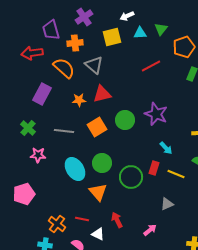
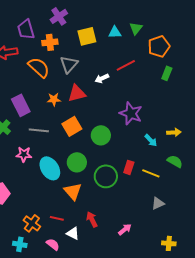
white arrow: (127, 16) -> (102, 78), moved
gray triangle: (94, 65) -> (69, 64), turned 30
purple rectangle: (42, 94) -> (21, 105), moved, turned -55
green circle: (125, 120) -> (101, 135), moved
cyan arrow: (166, 148) -> (151, 140), moved
pink star: (38, 155) -> (24, 154), moved
gray triangle: (167, 204) -> (158, 203), moved

